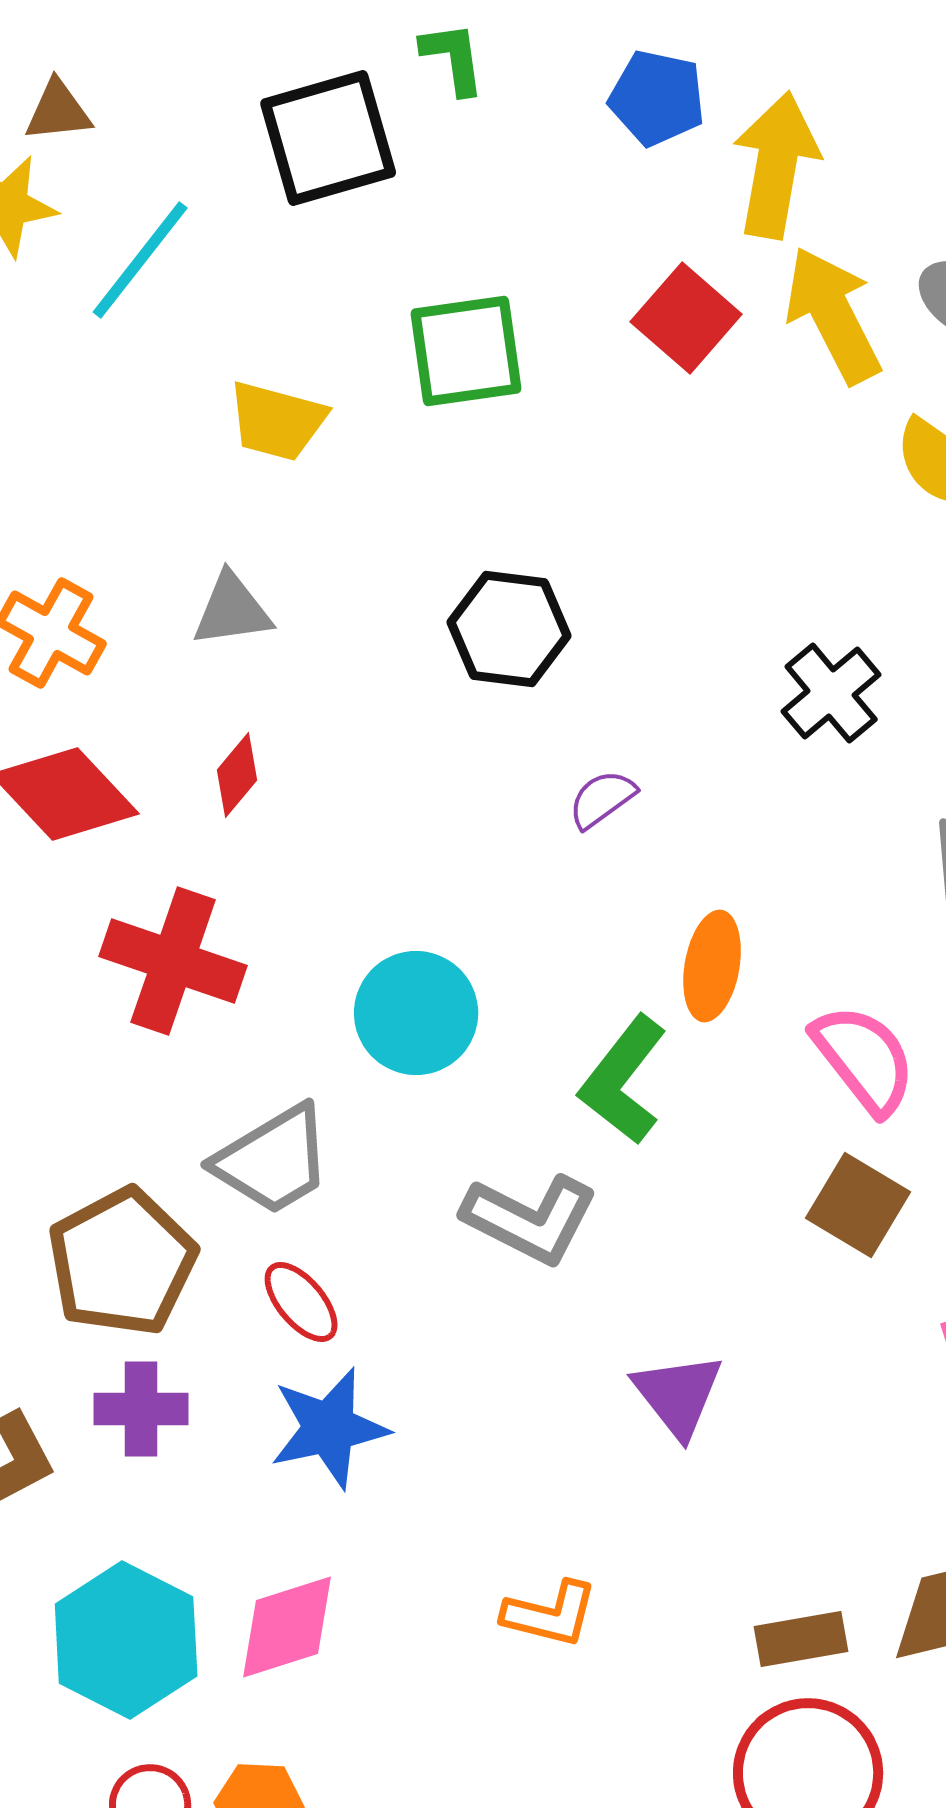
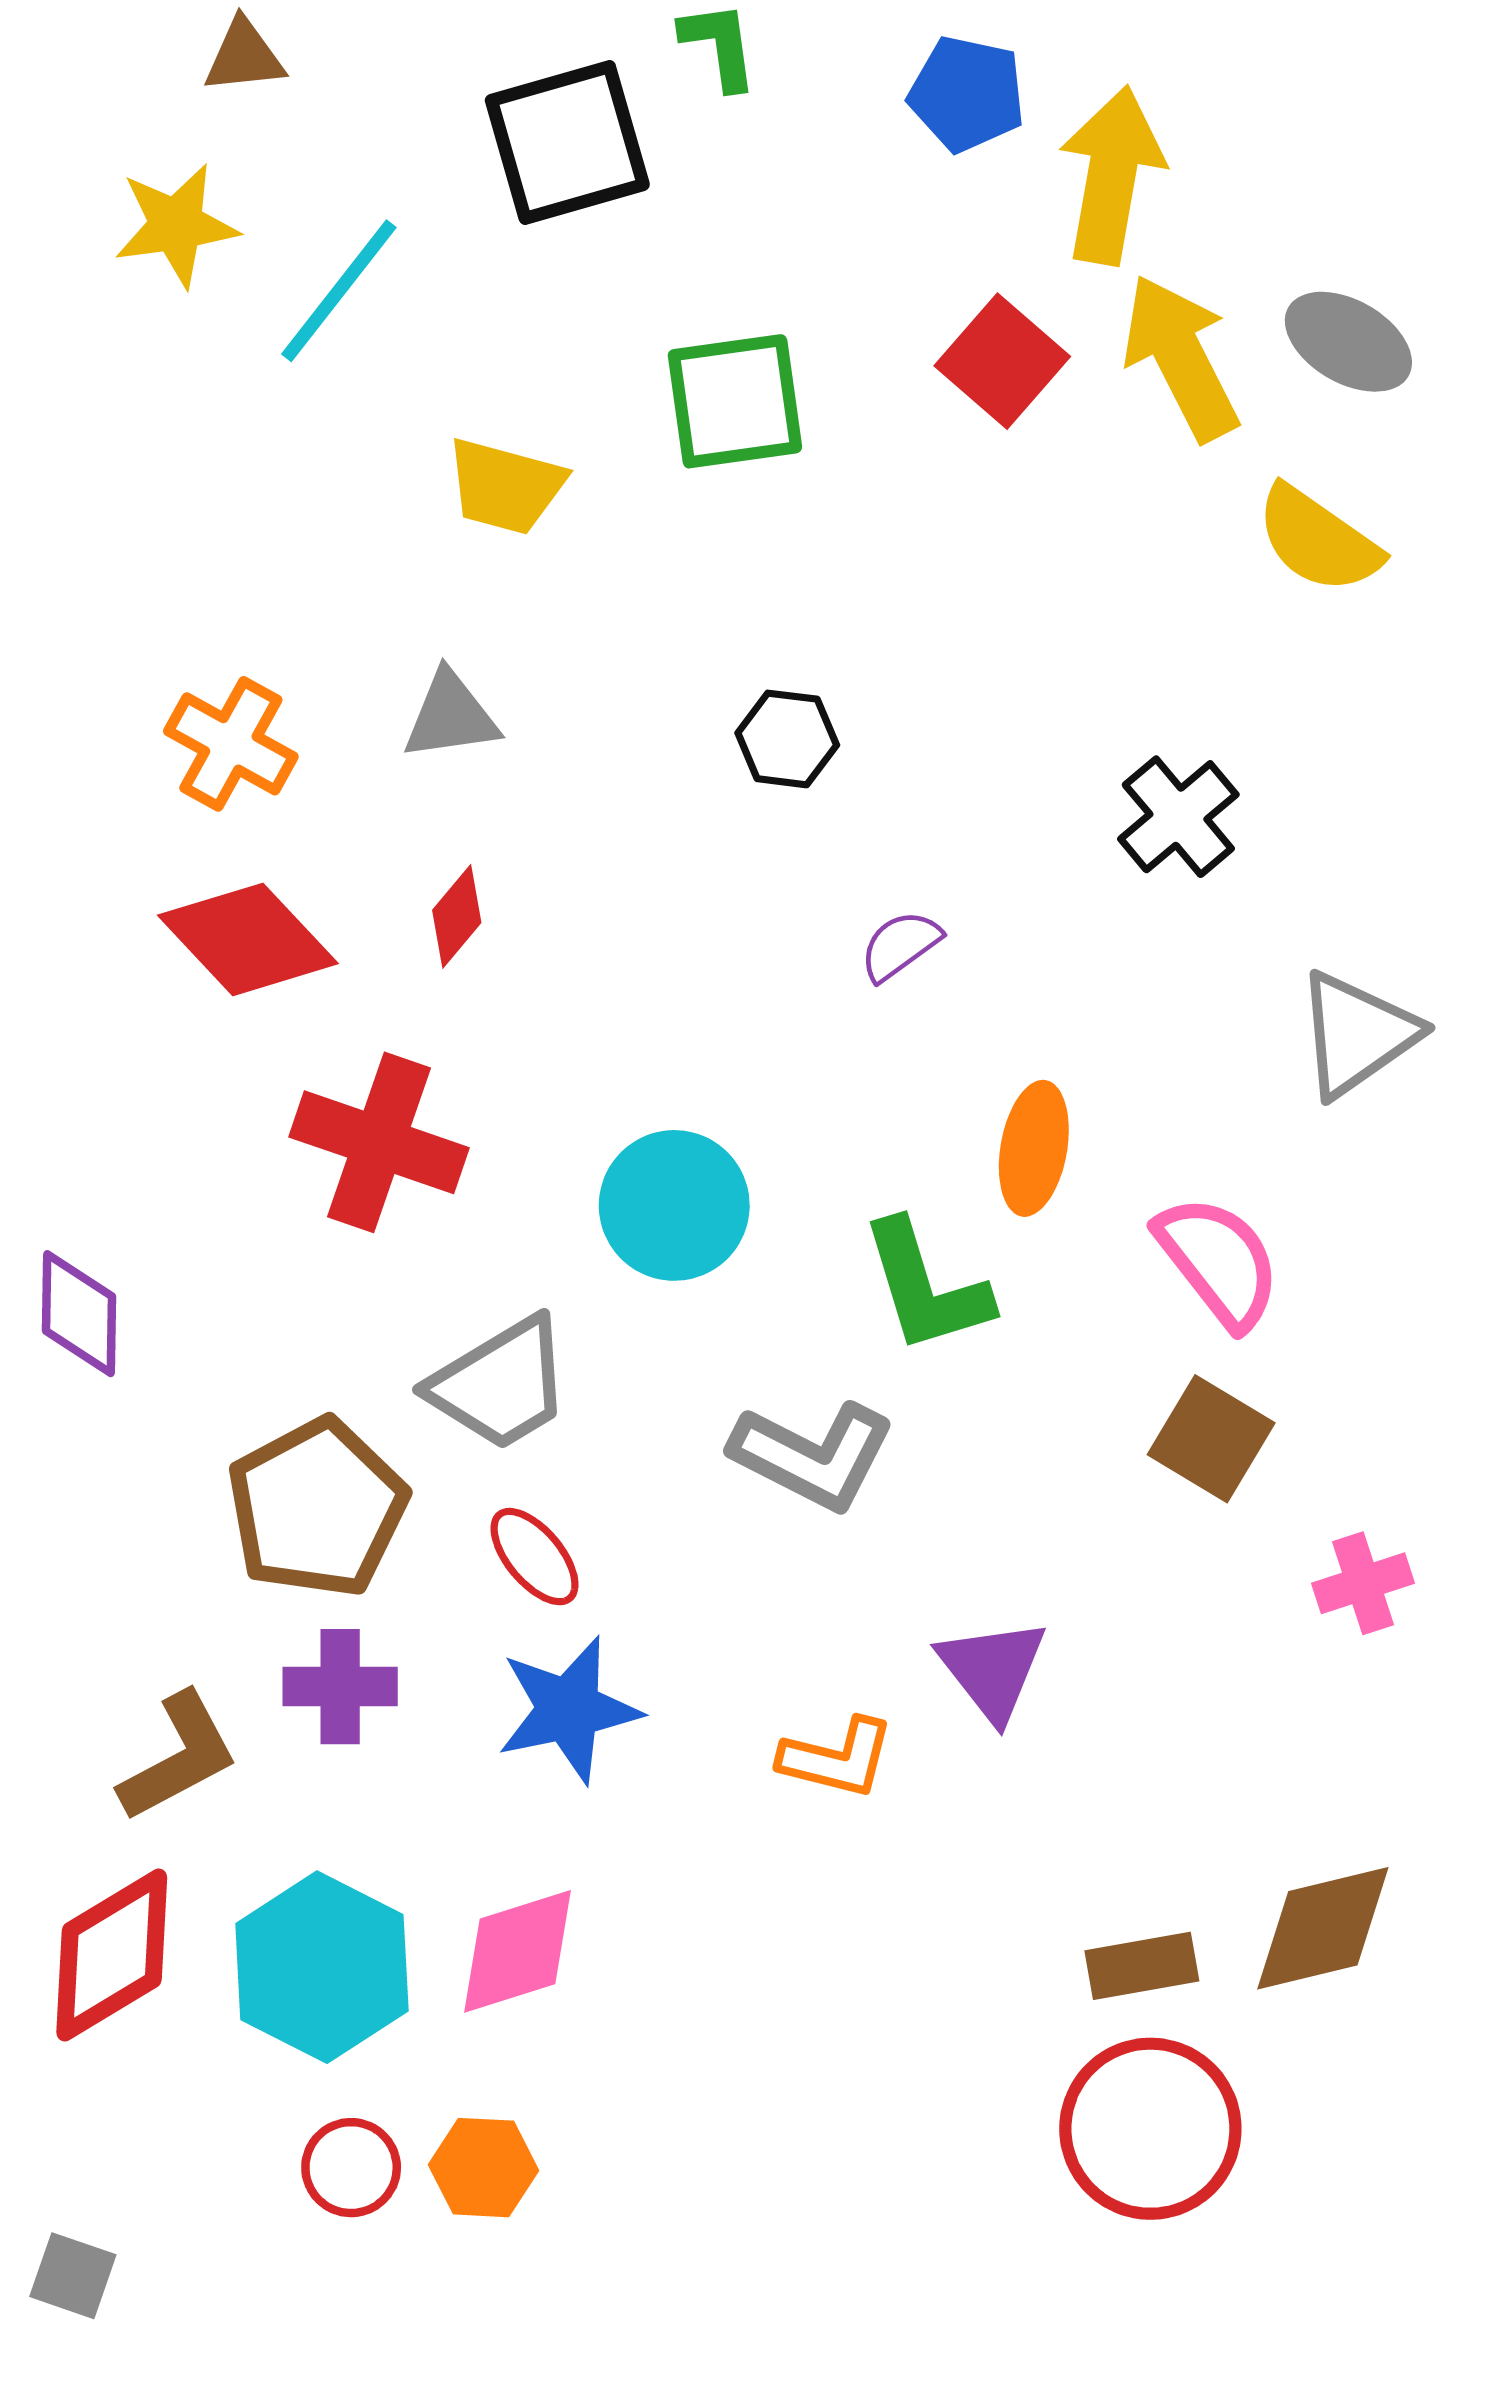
brown triangle: (58, 111) -> (244, 56), moved
black hexagon: (509, 629) -> (787, 739), size x0.7
green L-shape: (623, 1080) -> (926, 1287), turned -55
orange L-shape: (550, 1614) -> (837, 1758), moved

